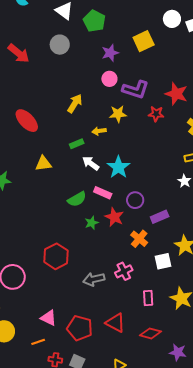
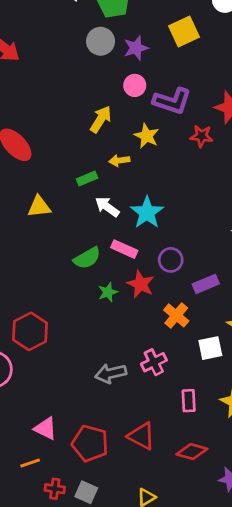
gray circle: (60, 45) -> (101, 41), moved
yellow arrow: (75, 103) -> (101, 119), moved
yellow star: (118, 114) -> (147, 136), turned 30
red hexagon: (56, 256) -> (30, 331), moved

